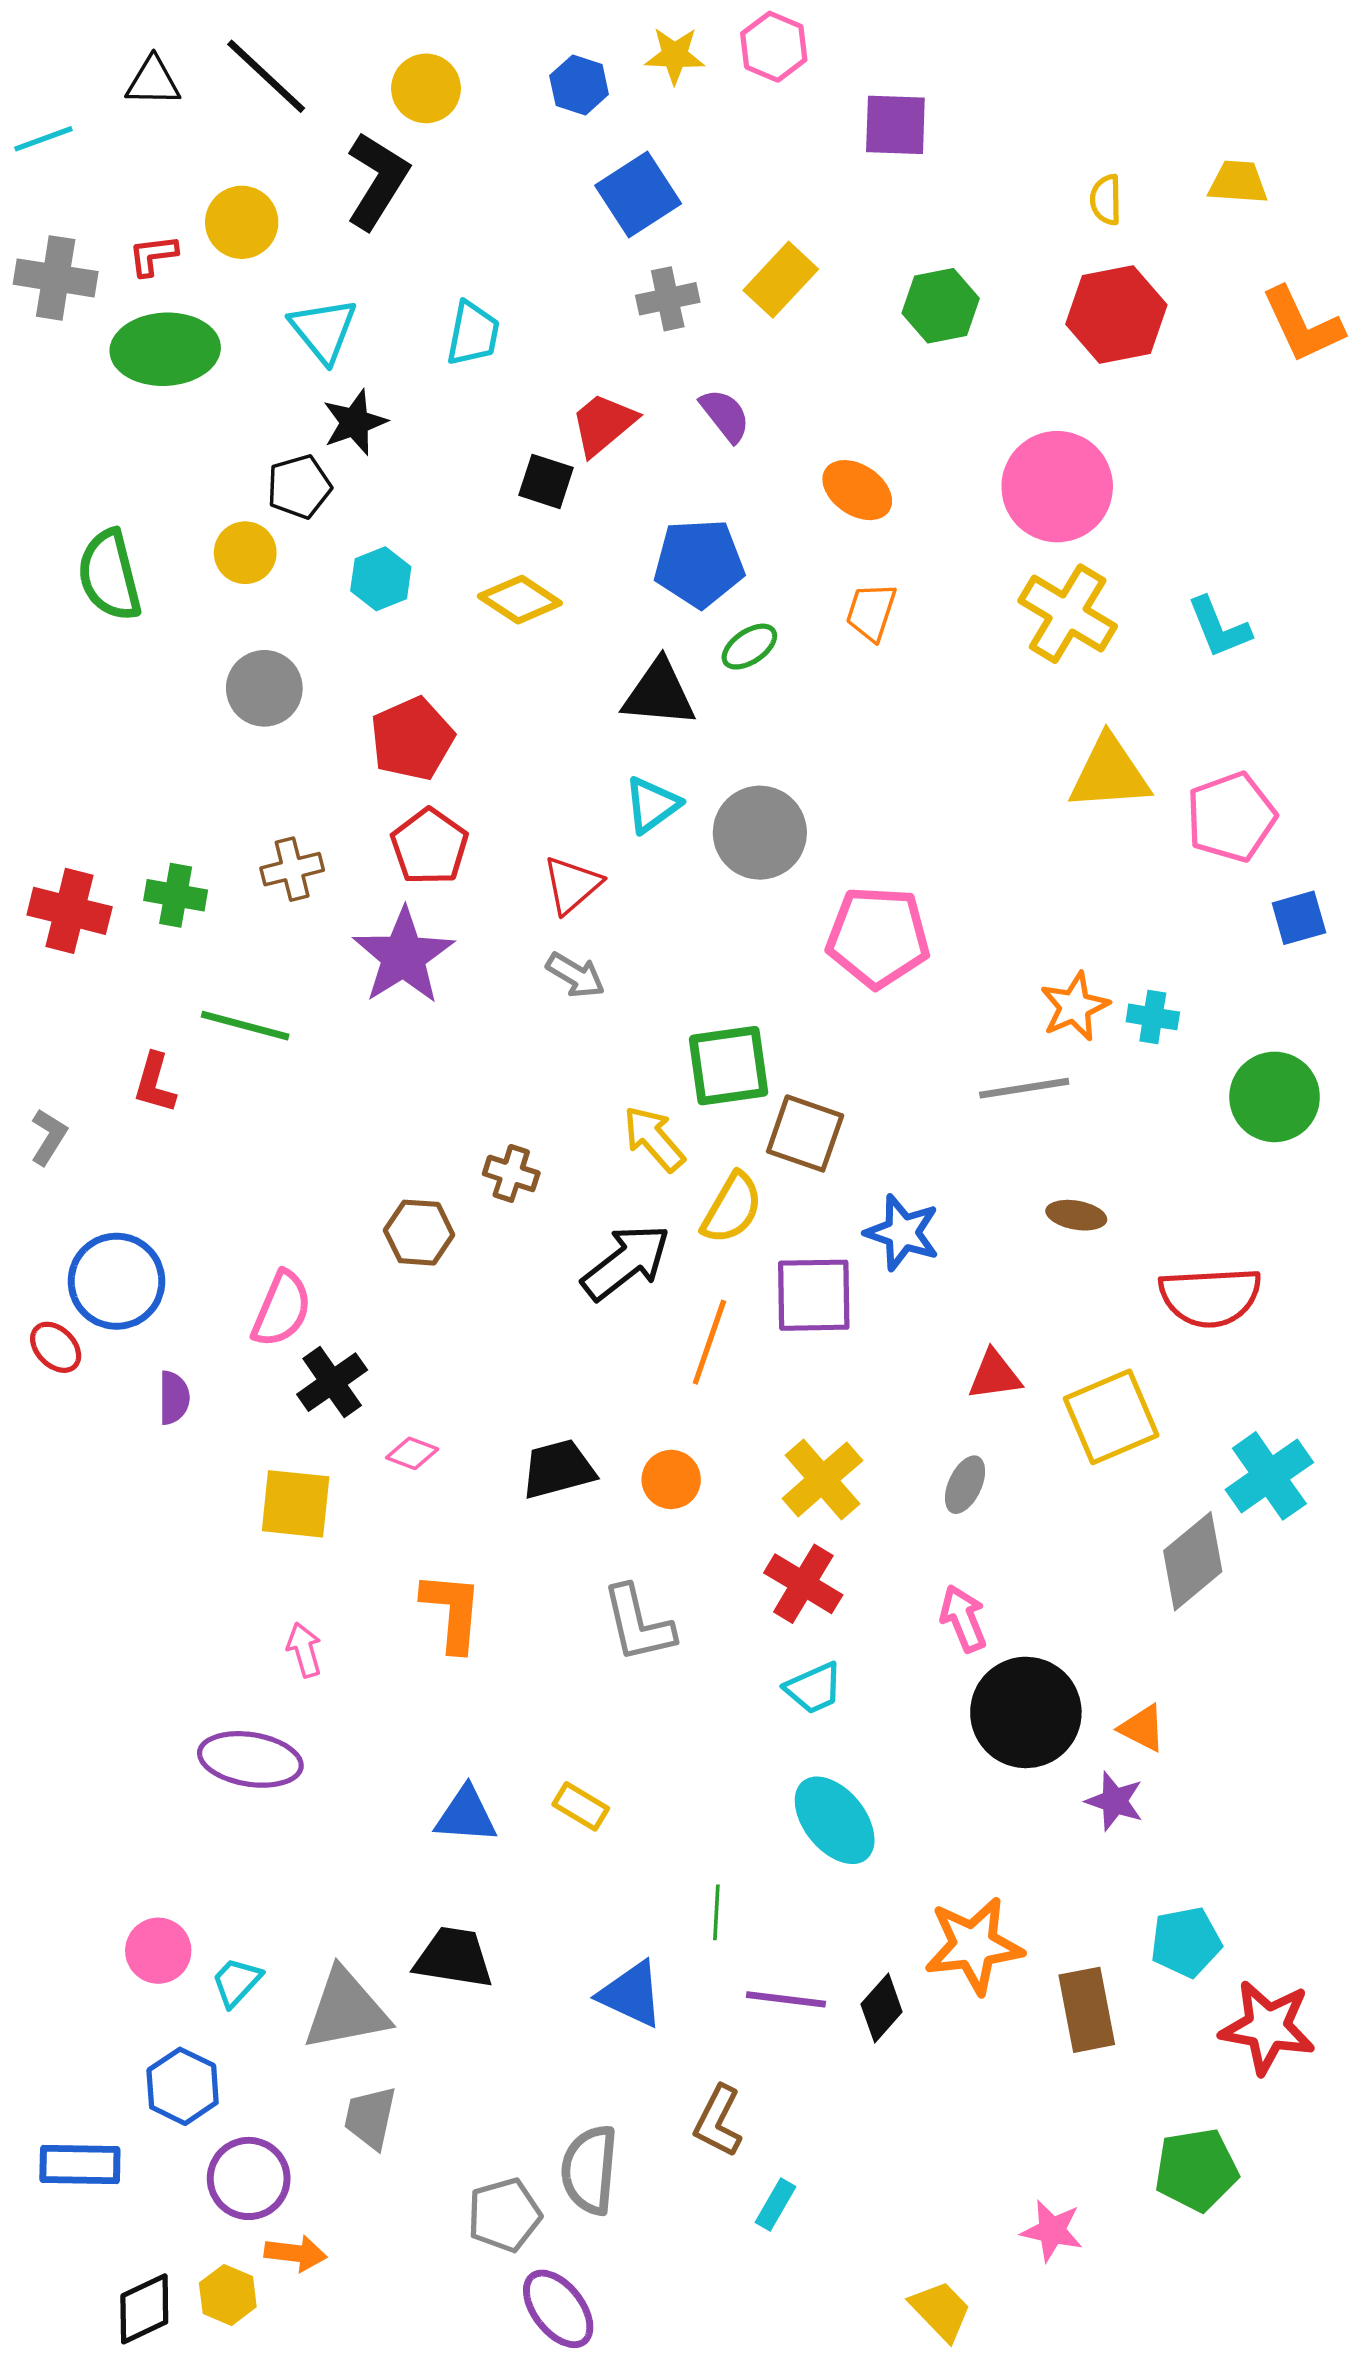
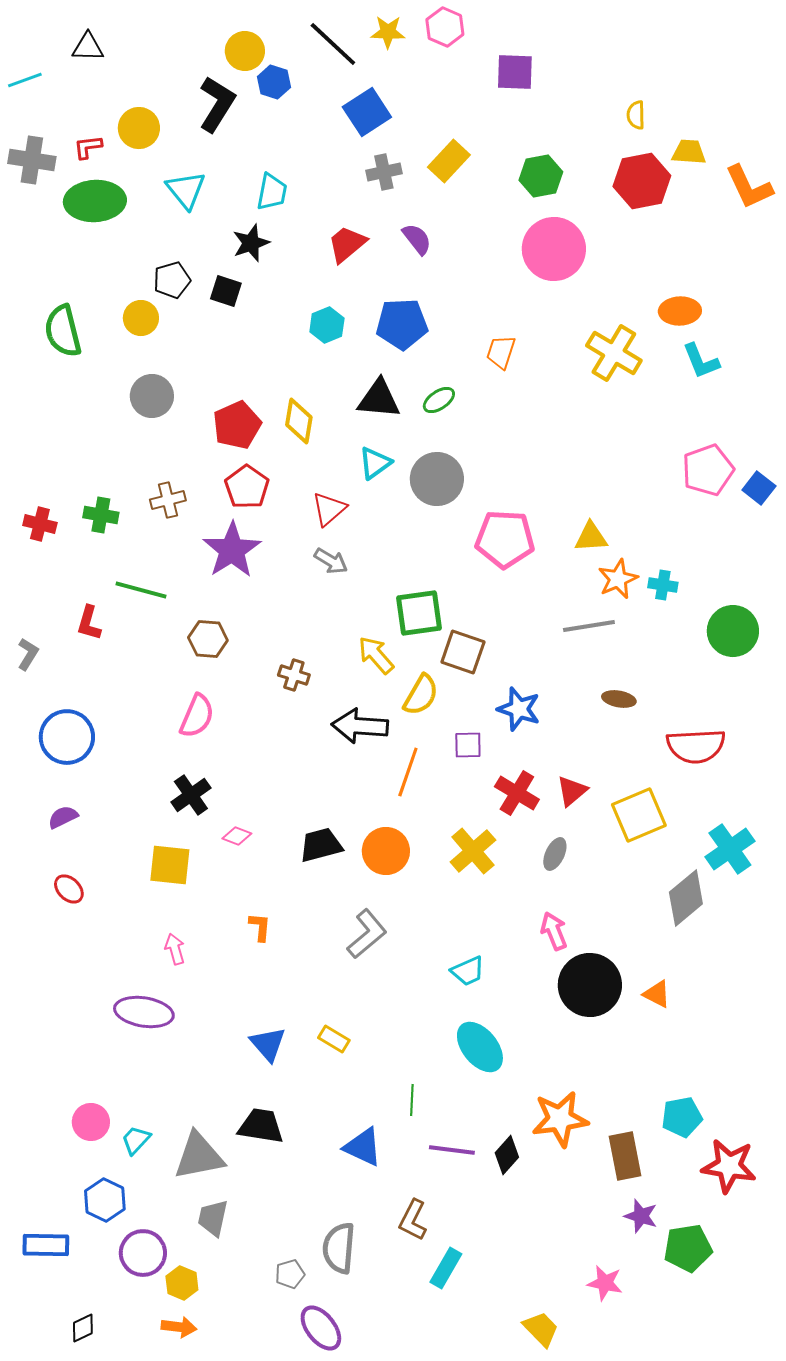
black line: (266, 76) -> (333, 44), moved
blue hexagon: (579, 85) -> (274, 82), moved
yellow trapezoid: (1238, 182) -> (689, 152), moved
black star: (355, 422) -> (251, 243), moved
black square: (546, 481) -> (226, 291), moved
pink circle: (1057, 487) -> (554, 249), moved
orange ellipse: (857, 490) -> (680, 311), moved, turned -36
cyan hexagon: (381, 579) -> (327, 325), moved
yellow diamond: (520, 600) -> (299, 421), moved, turned 66
green ellipse: (749, 647) -> (439, 400), moved
yellow triangle: (1109, 774) -> (591, 537), moved, size x0.7
red cross: (70, 911) -> (40, 524), size x0.7
blue square: (1299, 918) -> (759, 488), moved, turned -36
brown hexagon: (419, 1233) -> (208, 639), moved
black arrow: (626, 1262) -> (360, 726), turned -138
purple square: (814, 1295) -> (468, 745), size x0.6
pink semicircle: (282, 1309) -> (197, 716), moved
red ellipse: (56, 1347) -> (69, 889), moved
red triangle: (995, 1375) -> (572, 791), turned -32
purple semicircle: (174, 1398) -> (63, 817), moved, turned -116
orange circle: (671, 1479) -> (386, 851), size x1.4
red cross: (803, 1584) -> (517, 793), moved
orange L-shape: (452, 1612) -> (260, 927), size x0.6
gray L-shape: (638, 1624) -> (367, 934), turned -117
purple star: (1115, 1801) -> (641, 1216), moved
blue triangle: (466, 1815) -> (268, 1044), turned 45
cyan rectangle: (775, 2205) -> (446, 1268), size x1.4
gray pentagon: (504, 2215) -> (290, 1274), size x0.7
orange arrow: (296, 2253) -> (179, 1327), moved
yellow hexagon: (228, 2295) -> (182, 1283), moved
black diamond: (144, 2309) -> (83, 1328), size x0.7

